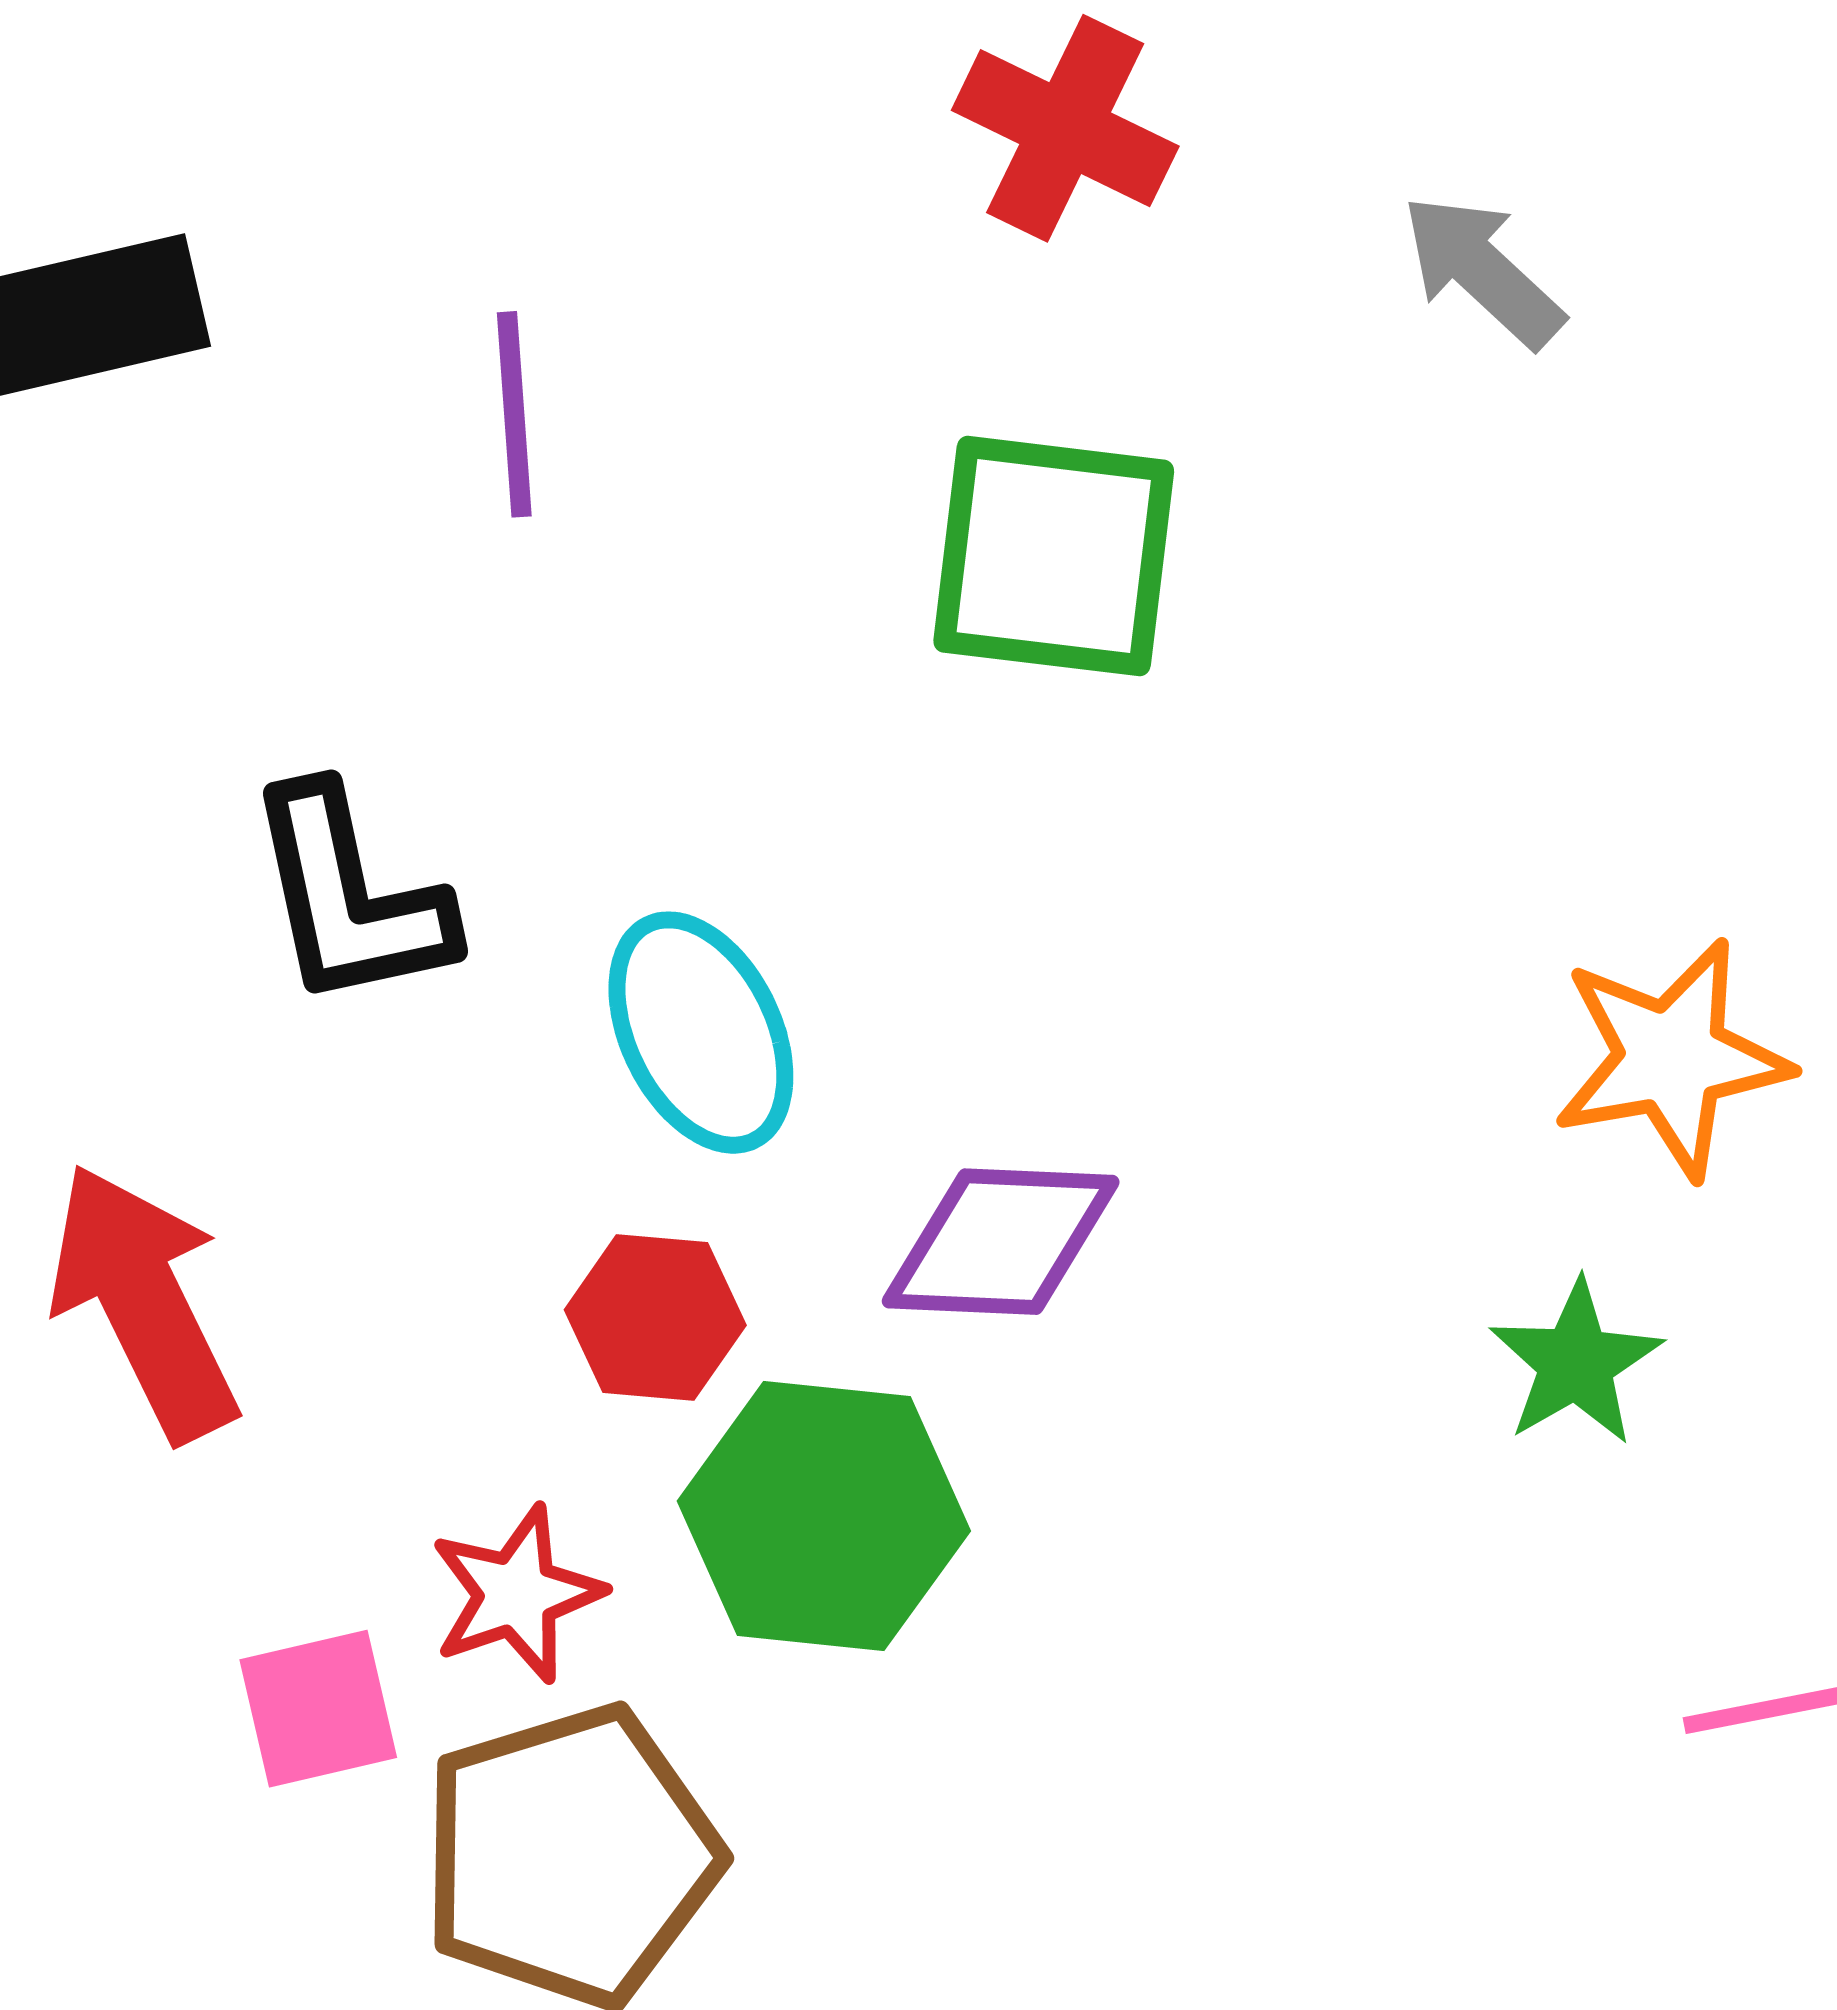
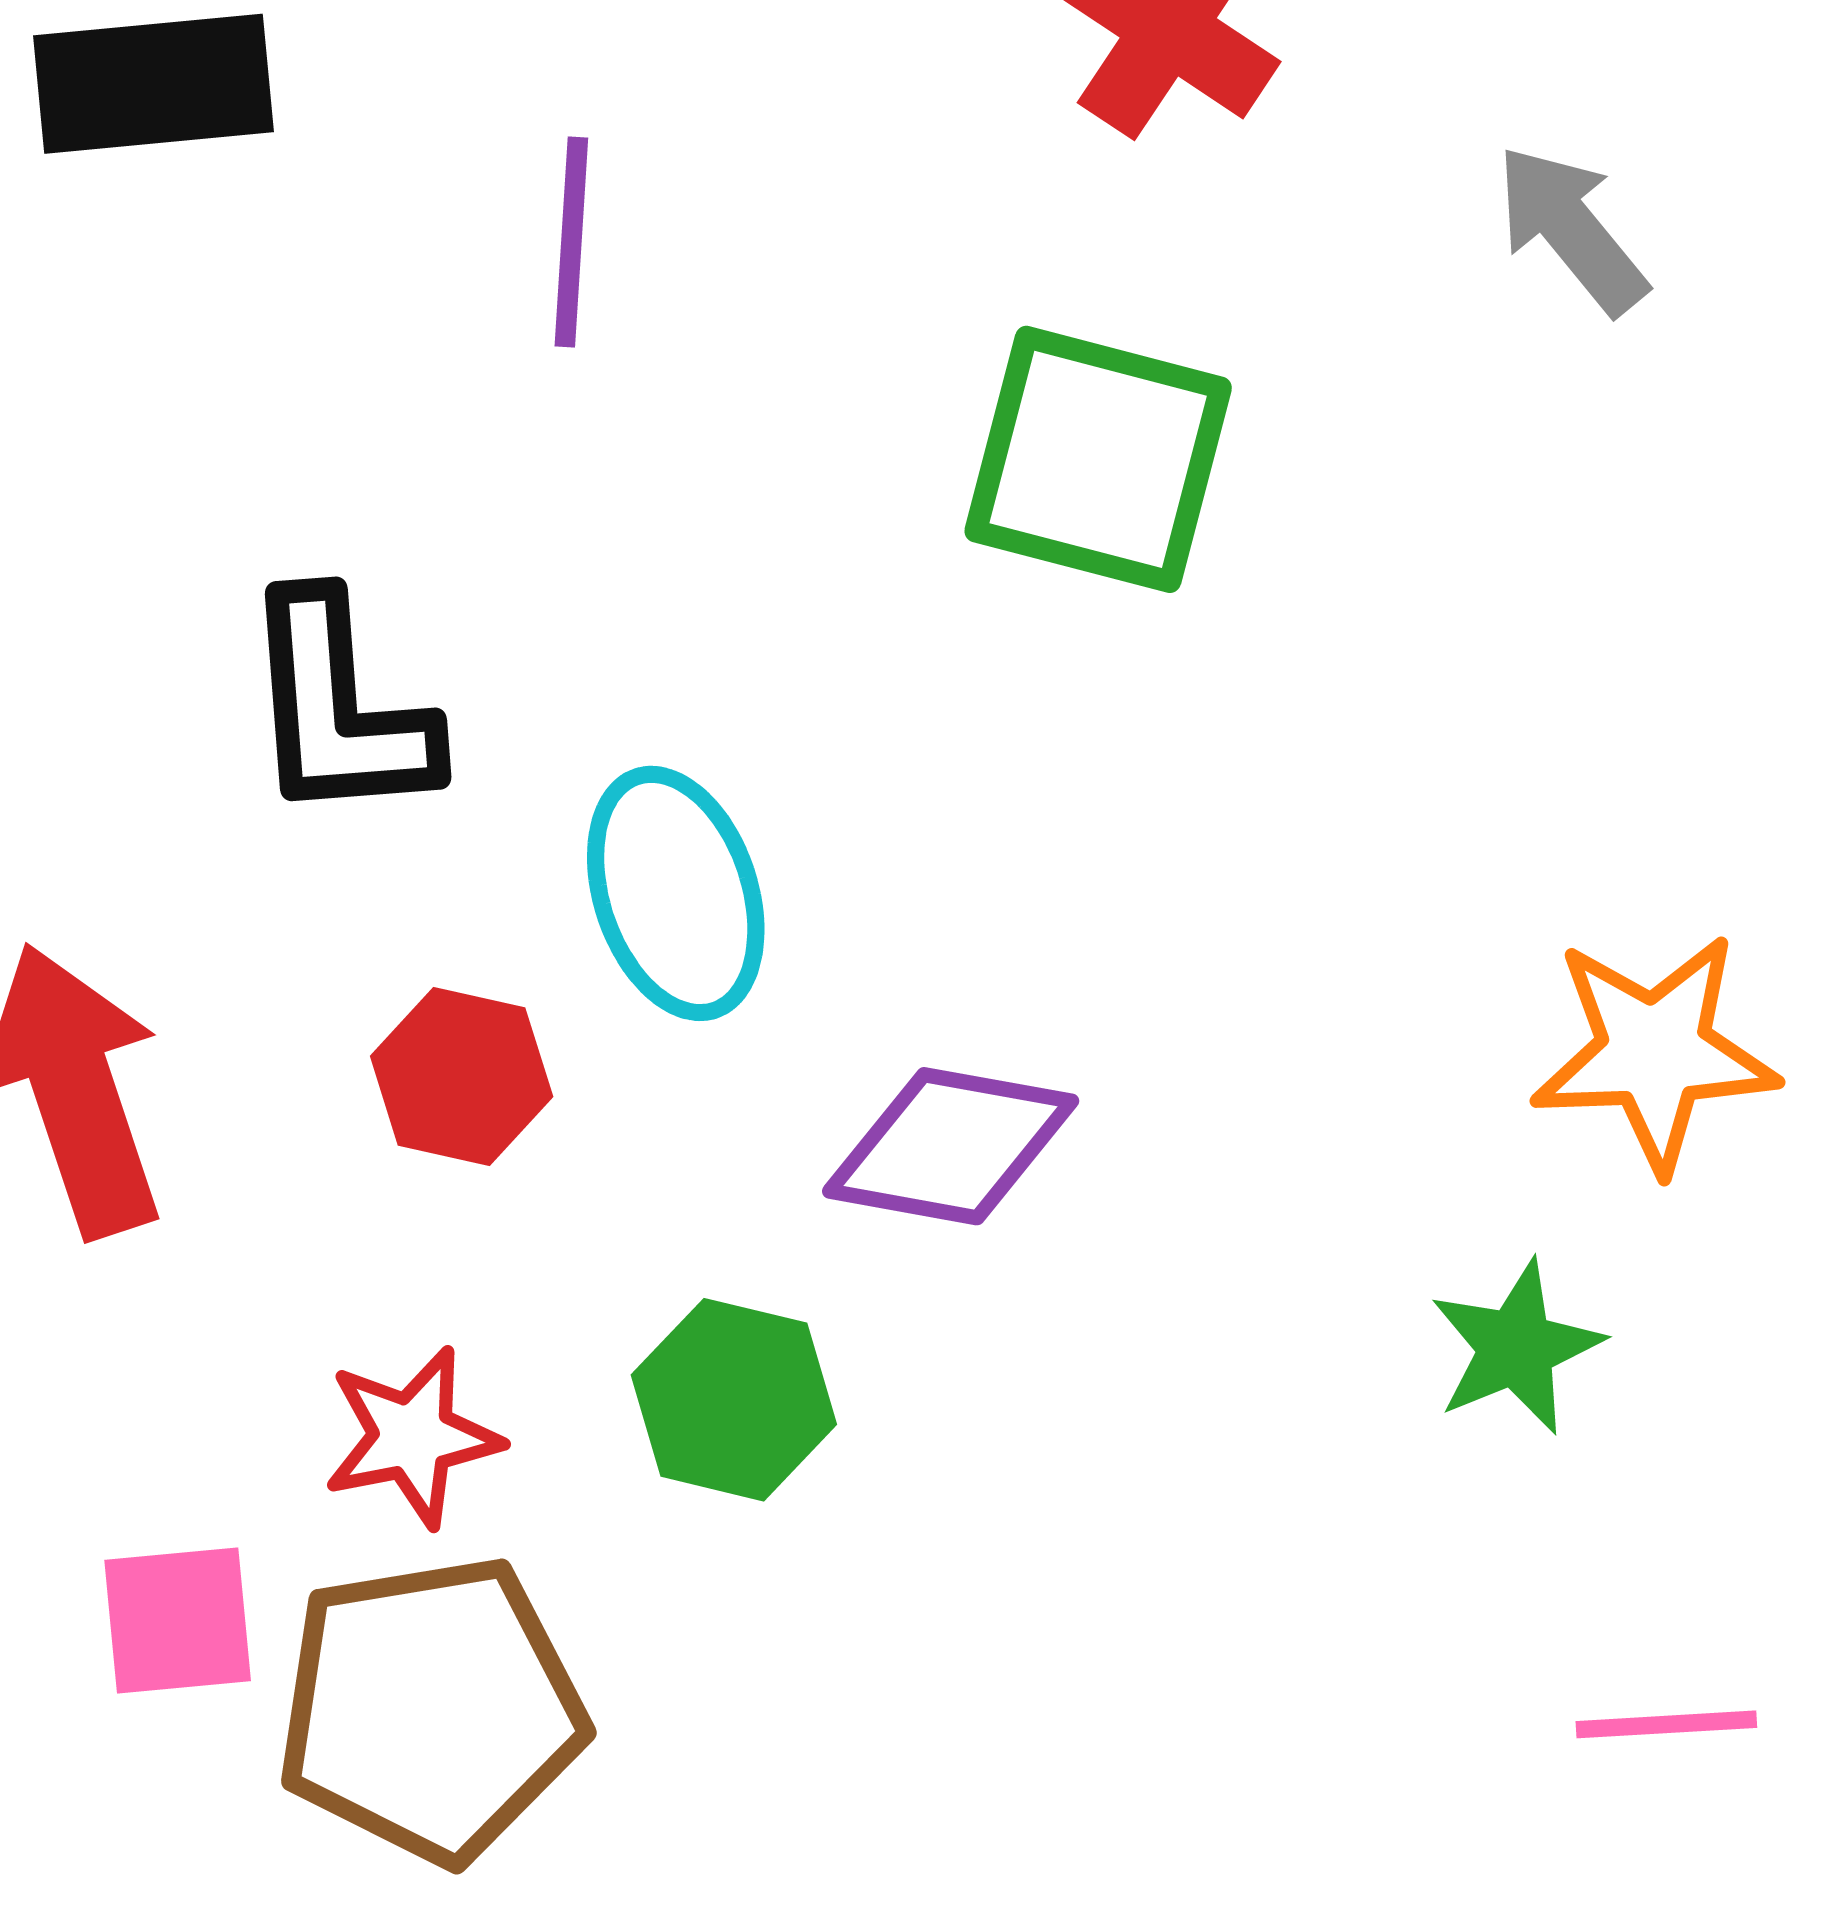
red hexagon: (655, 1318) -> (462, 1076), moved
green hexagon: (824, 1516) -> (734, 1400), size x0.7
pink square: (318, 1709) -> (178, 1621), moved

